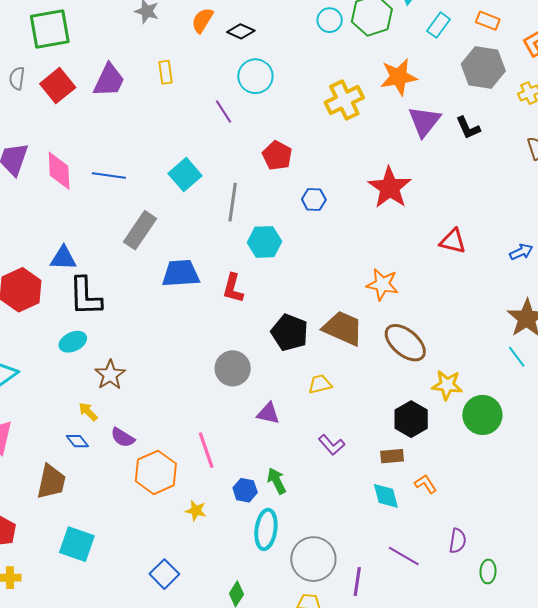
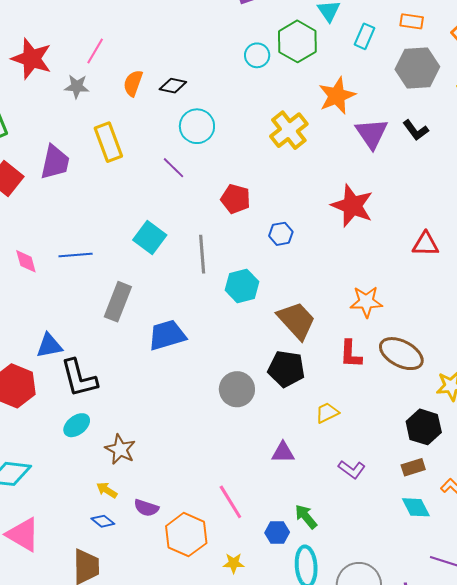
yellow rectangle: (166, 72) -> (108, 142), size x1.6
pink diamond: (59, 171) -> (26, 261), size x0.7
red L-shape: (233, 288) -> (351, 354), moved
brown trapezoid: (343, 328) -> (296, 320), moved, turned 36
gray circle: (233, 368) -> (237, 389), moved

